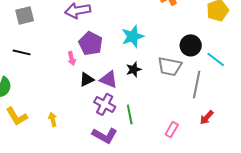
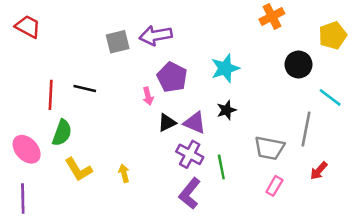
gray square: (25, 15) -> (118, 42), moved
black circle: (191, 45) -> (298, 65), moved
gray trapezoid: (170, 66) -> (269, 148), moved
purple L-shape: (105, 135) -> (190, 194), turned 100

